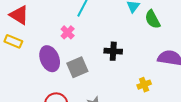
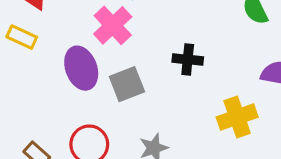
pink cross: (68, 32) -> (113, 25), size x1.6
yellow cross: (144, 85) -> (237, 117), size x1.6

